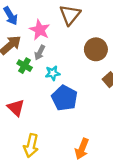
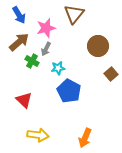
pink star: (40, 30) -> (46, 28), turned 30
yellow arrow: (31, 146) -> (38, 135), turned -95

